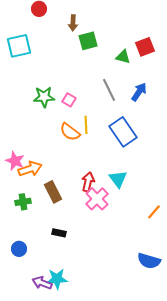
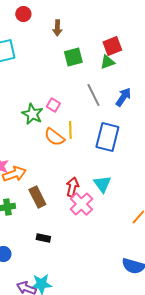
green square: (88, 41) -> (73, 57), moved
red square: (145, 47) -> (112, 46), moved
green triangle: (123, 57) -> (107, 62), turned -35
green star: (44, 97) -> (32, 114), moved, turned 30
blue rectangle: (123, 132) -> (107, 137), turned 48

